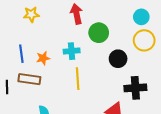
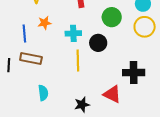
green circle: (99, 33) -> (112, 17), moved
orange star: (43, 58) -> (45, 23), moved
black circle: (118, 59) -> (98, 43), moved

